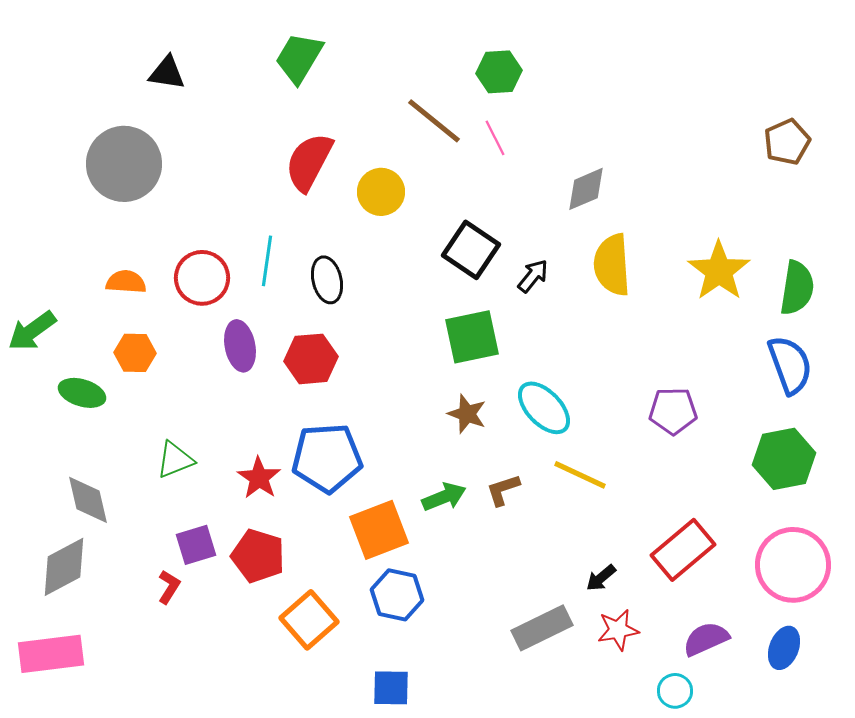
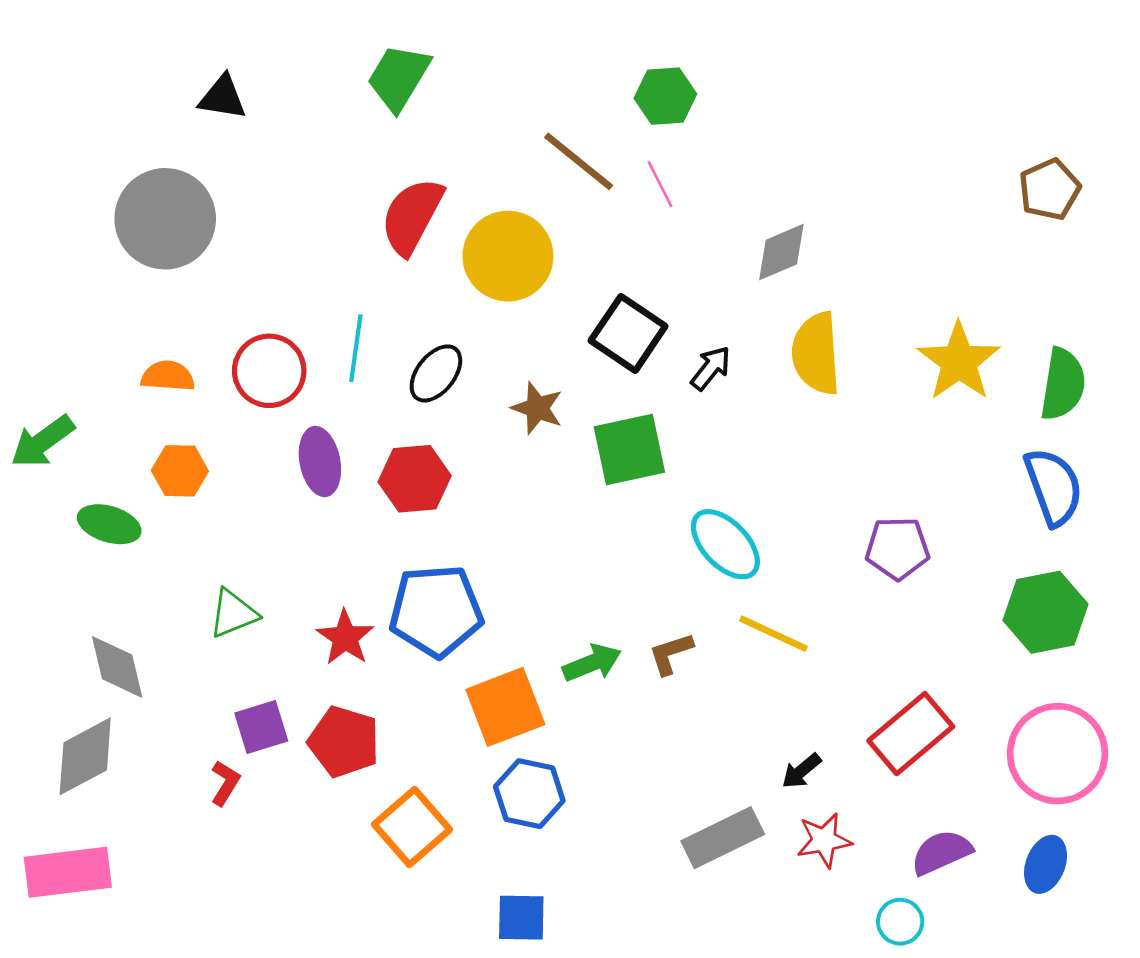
yellow circle: (381, 192) -> (508, 256), size x1.4
black ellipse: (327, 280) -> (436, 373), turned 51
brown star: (467, 414) -> (537, 408), moved

